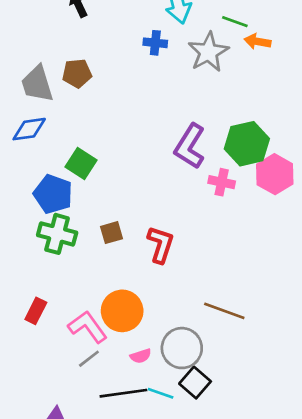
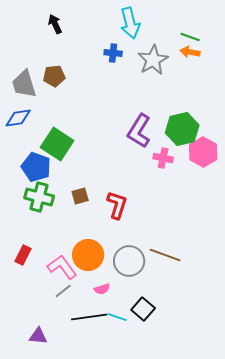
green line: (235, 22) -> (190, 37), moved
green square: (81, 164) -> (57, 144), size x1.4
gray circle: (182, 348) -> (129, 261), moved

